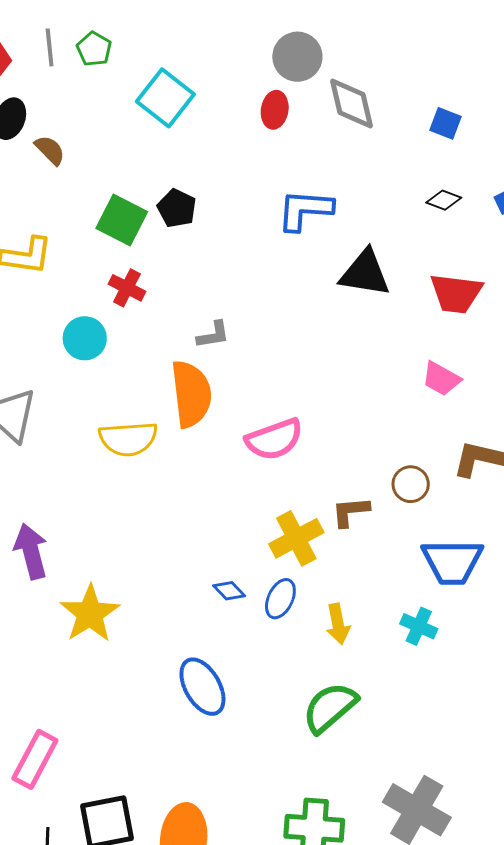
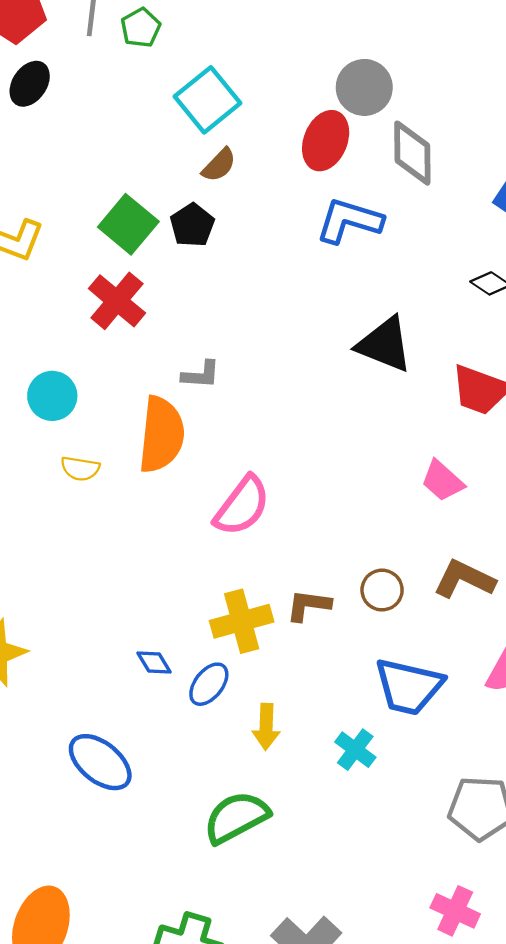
red ellipse: (275, 110) -> (326, 141), size x1.4
brown semicircle: (50, 150) -> (219, 165), moved, turned 76
blue L-shape: (305, 210) -> (349, 221), moved
red cross: (127, 288) -> (117, 301), size x1.4
cyan circle: (85, 338) -> (52, 396), moved
yellow semicircle: (128, 439) -> (80, 469), size x0.6
pink semicircle: (274, 439) -> (242, 506), turned -46
blue ellipse: (202, 687) -> (100, 762), turned -34

